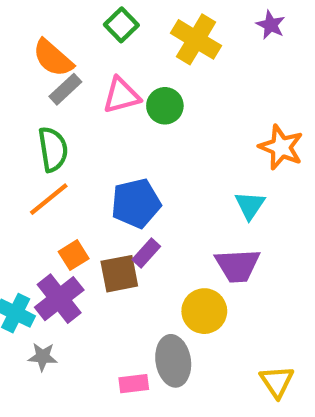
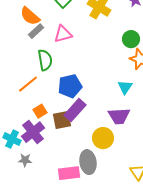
green circle: (165, 106) -> (131, 39), moved
green semicircle: (53, 149) -> (45, 60), moved
purple rectangle: (146, 253) -> (75, 110), size x1.6
pink rectangle: (134, 384) -> (69, 173), size x1.5

